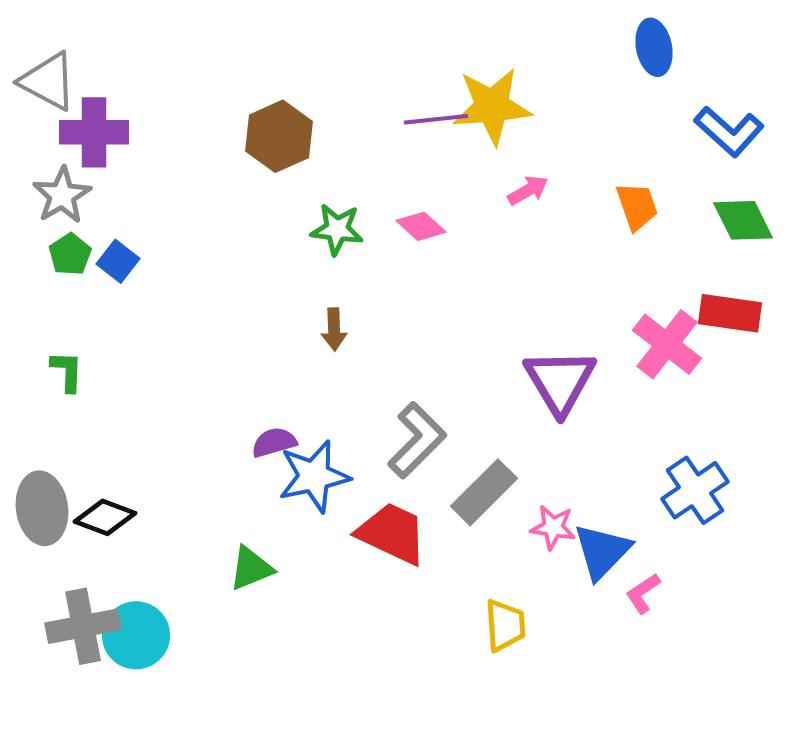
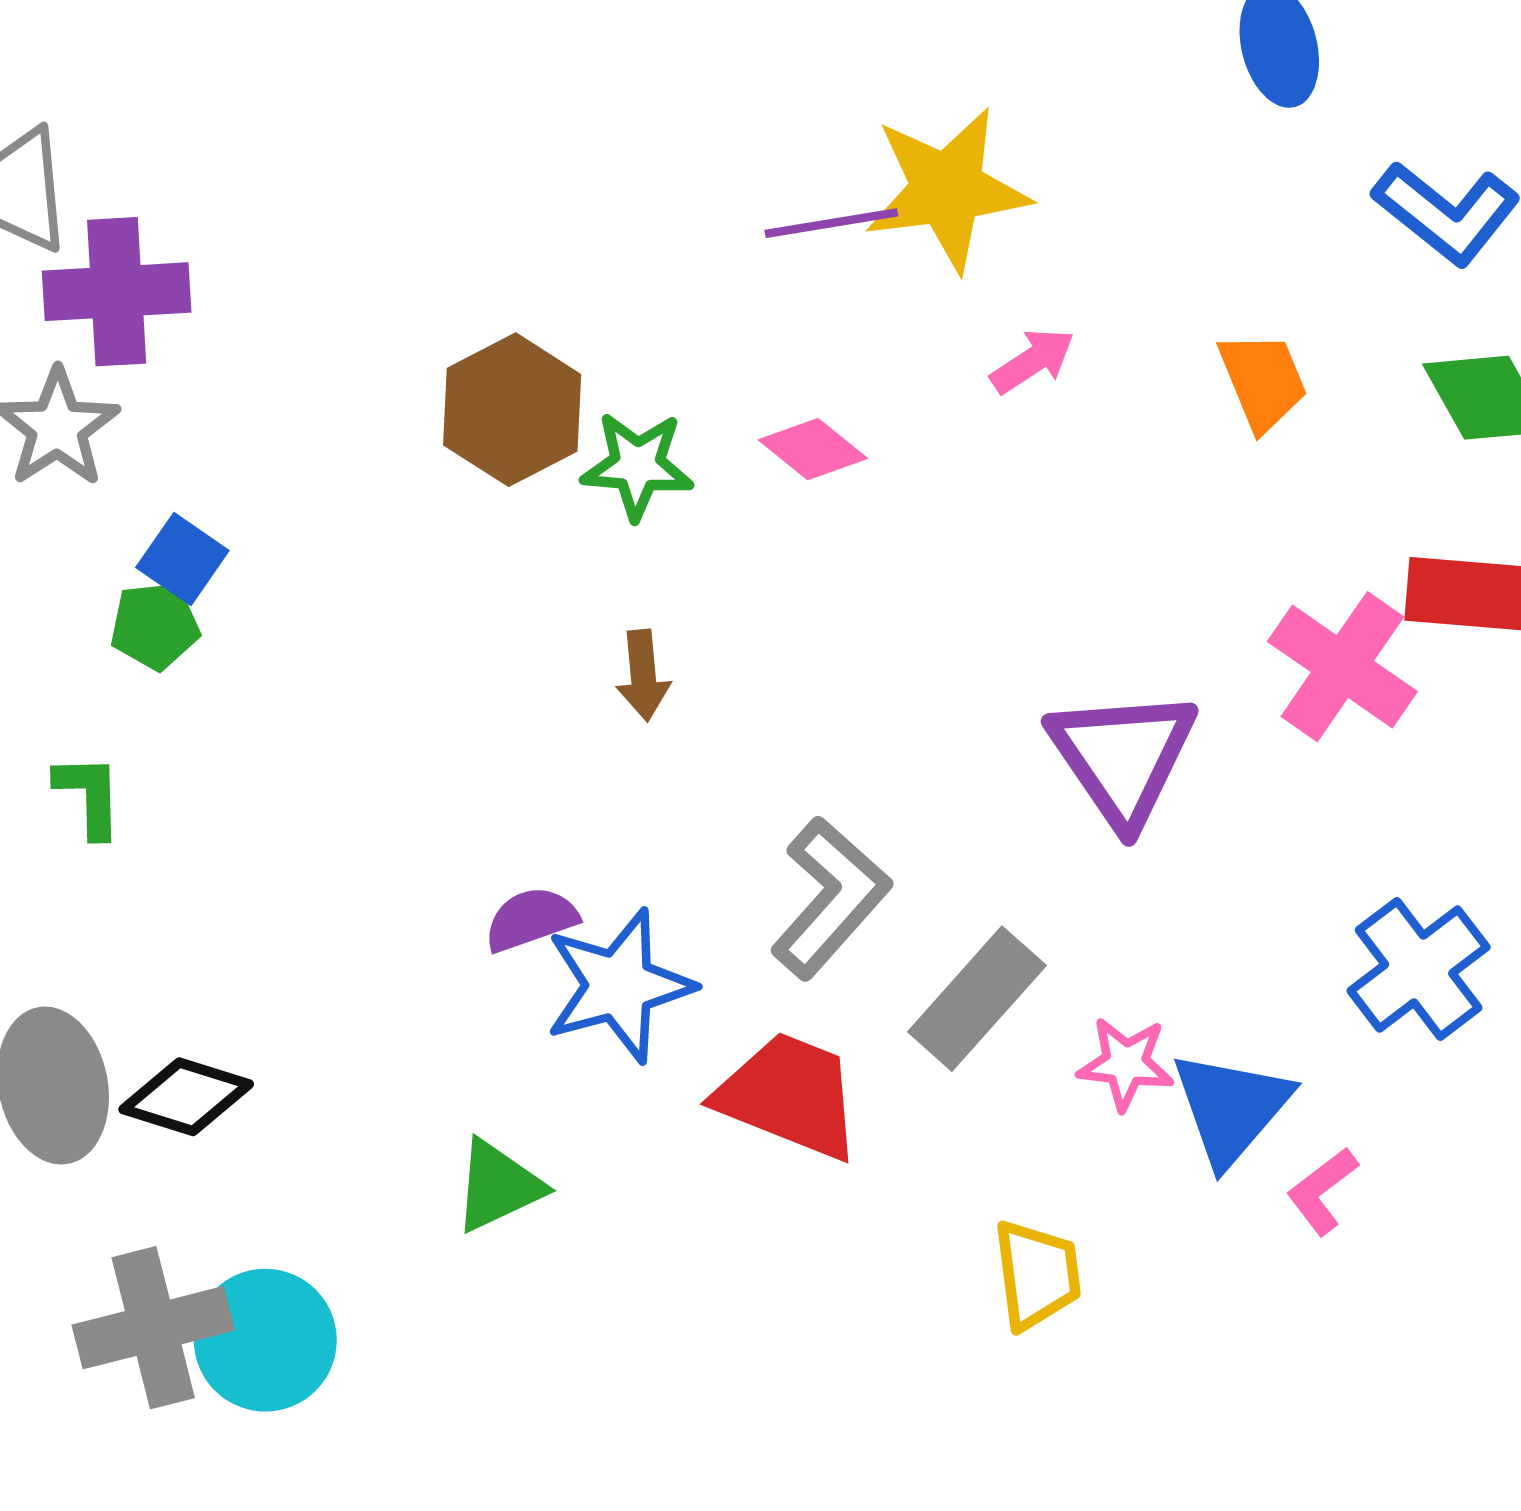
brown hexagon: (279, 136) -> (512, 410), moved
green pentagon: (70, 254) -> (155, 626), moved, turned 30

